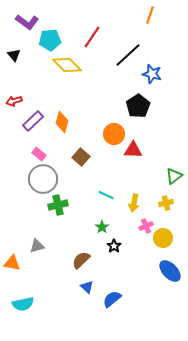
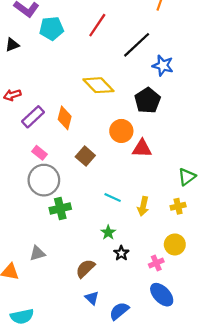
black triangle: (14, 55) -> (12, 45), turned 48
yellow diamond: (67, 65) -> (98, 85), moved
pink cross: (146, 226) -> (156, 263), moved
blue ellipse: (170, 271) -> (162, 295), moved

